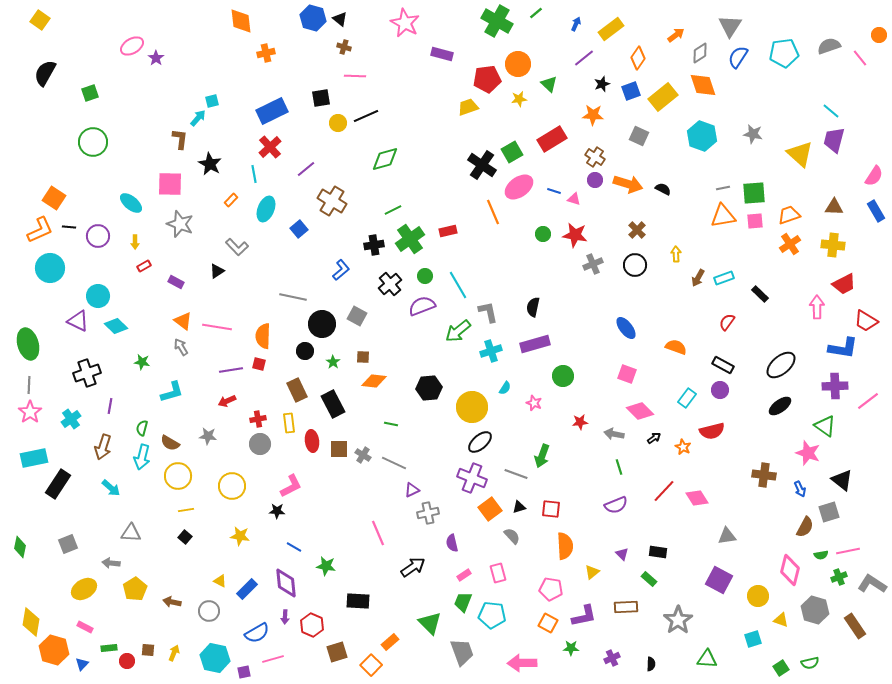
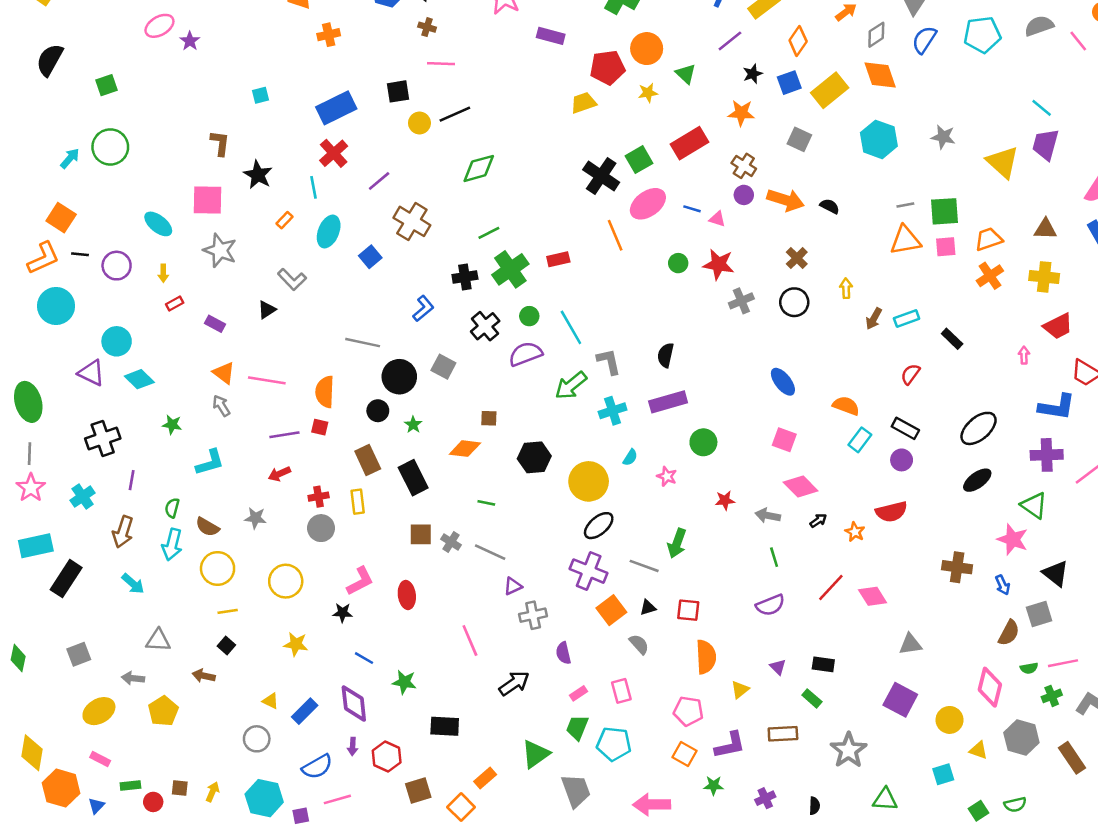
cyan arrow: (198, 118) -> (70, 158), moved
pink arrow: (817, 307) -> (1024, 355), size x0.6
brown square: (363, 357) -> (489, 418), moved
cyan rectangle: (687, 398) -> (860, 440), moved
red ellipse: (312, 441) -> (407, 595), moved
brown arrow: (172, 602) -> (204, 676), moved
green triangle: (430, 623) -> (536, 754), turned 40

